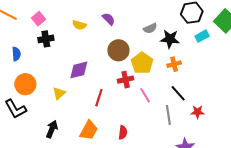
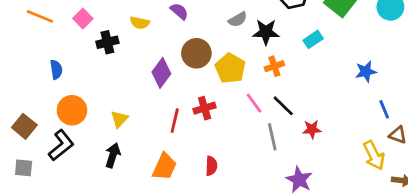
cyan rectangle: (202, 36) -> (313, 39), moved
black cross: (46, 39) -> (107, 42), moved
purple diamond: (79, 70) -> (161, 73), moved, turned -35
red cross: (126, 80) -> (205, 108), moved
pink line: (145, 95) -> (254, 103), moved
black L-shape: (15, 109) -> (61, 145), turned -95
black arrow: (52, 129) -> (113, 155), moved

